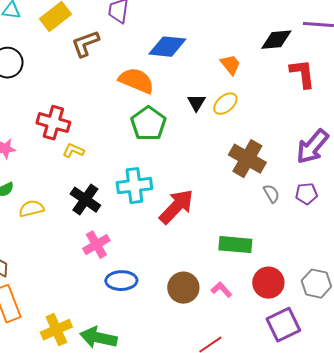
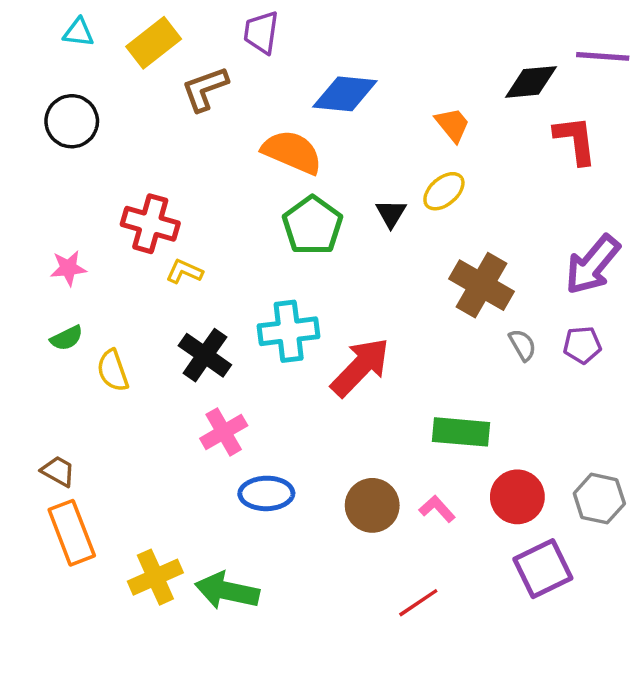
black triangle: (196, 103) -> (391, 213), moved
yellow semicircle: (31, 209) -> (113, 371), turned -95

